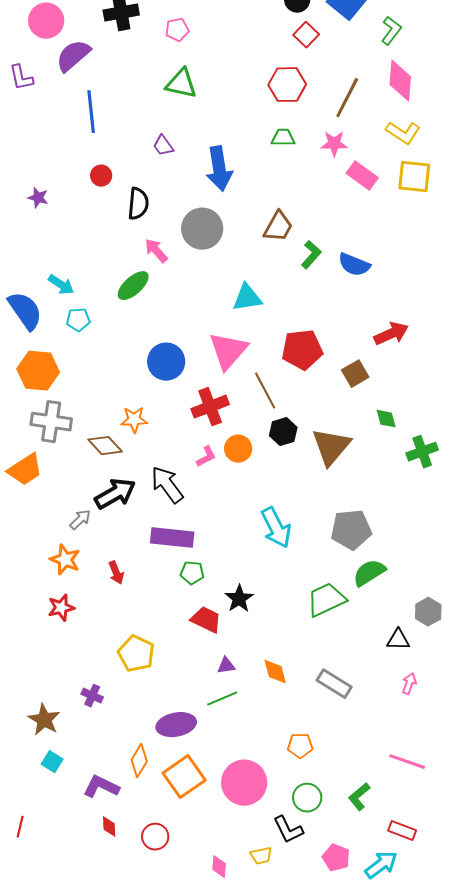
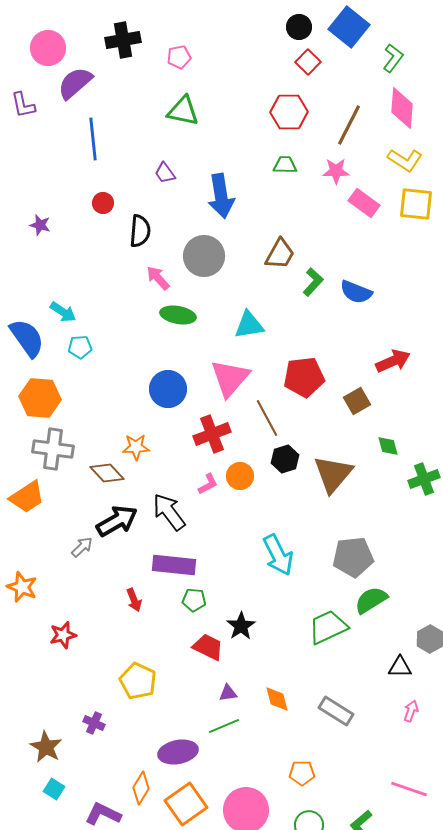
green ellipse: (133, 286) -> (178, 315), moved, turned 52
orange star: (65, 560) -> (22, 587), moved
red arrow: (116, 573) -> (134, 600), moved

